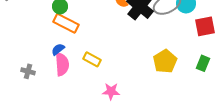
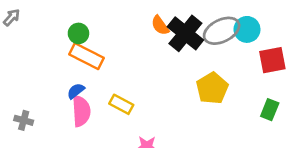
yellow pentagon: (165, 61) -> (212, 88), moved
gray cross: (28, 71) -> (24, 120), moved

